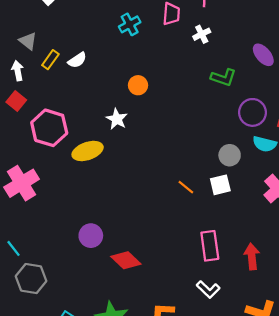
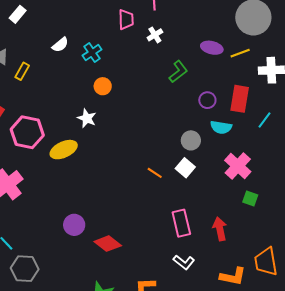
cyan cross: (130, 24) -> (92, 53), moved
purple ellipse: (263, 55) -> (212, 48), turned -30
white semicircle: (77, 60) -> (60, 45), moved
green L-shape: (223, 77) -> (178, 72), turned -50
purple circle: (252, 112) -> (207, 100), size x0.7
white square: (220, 185) -> (185, 168), turned -30

